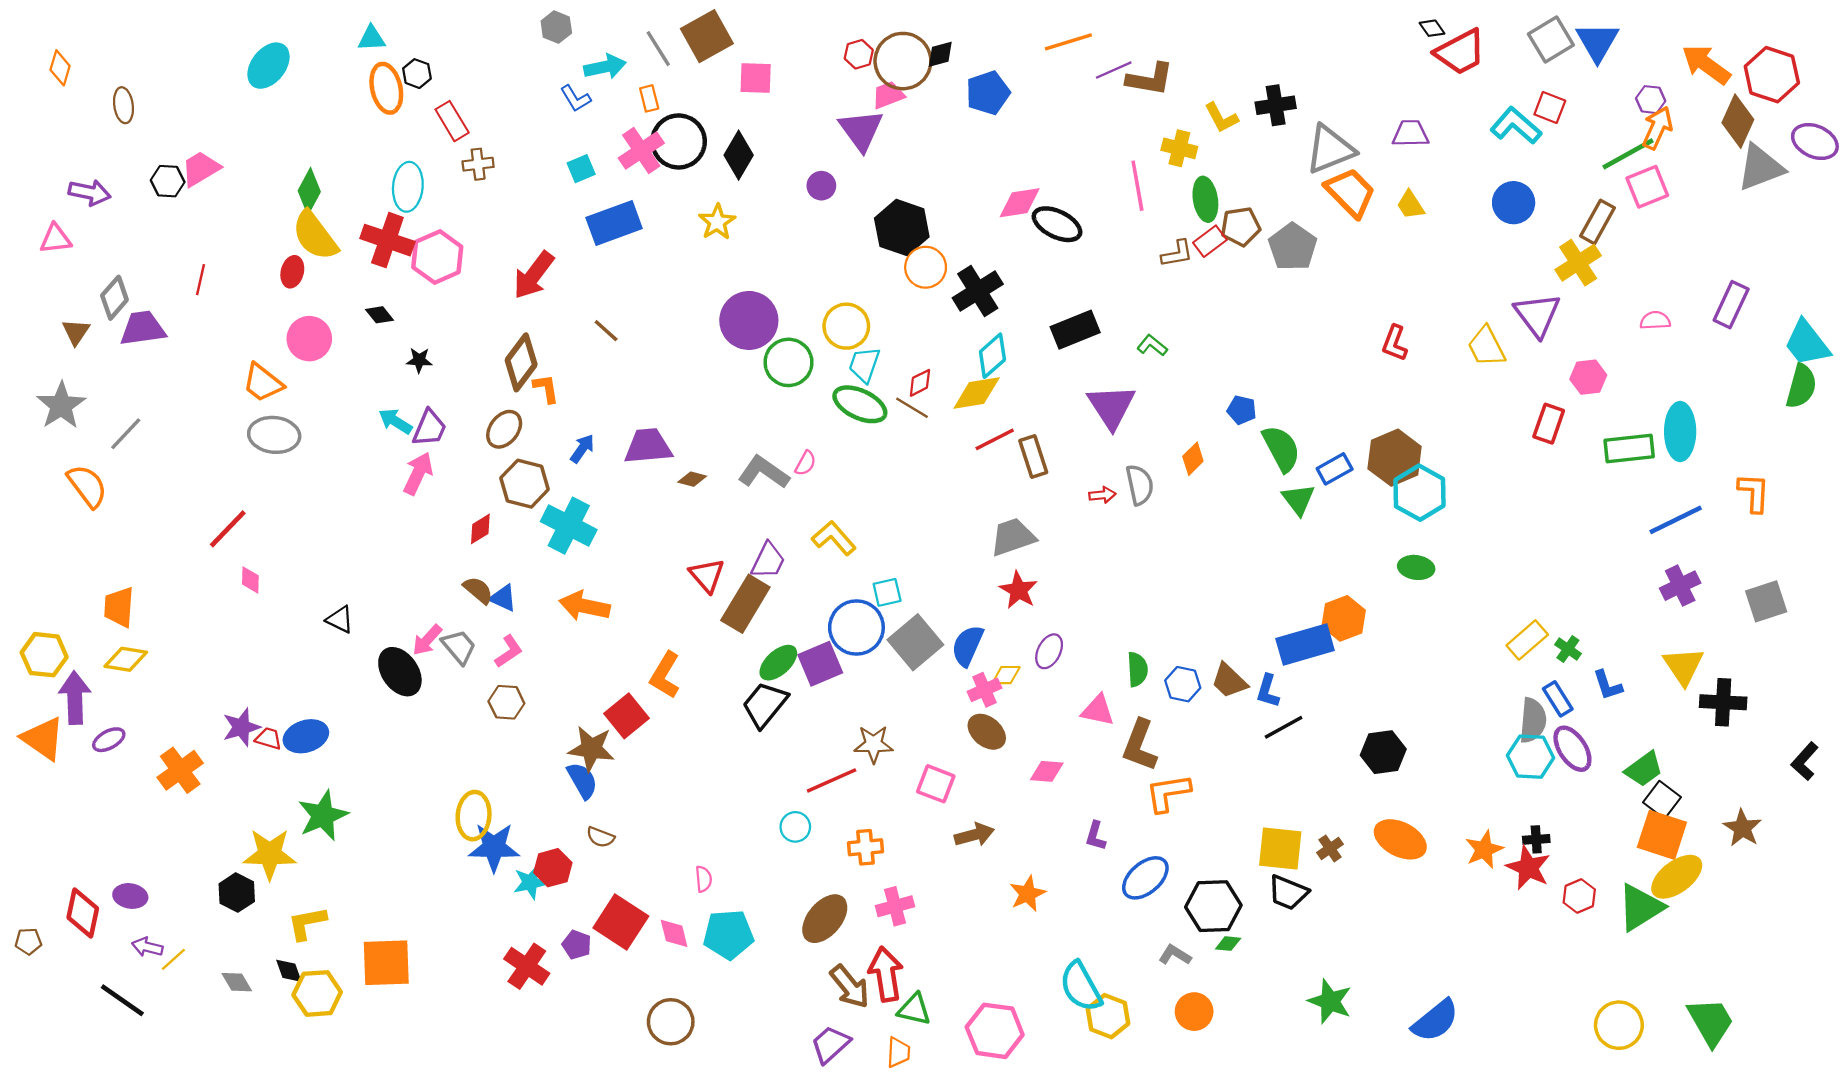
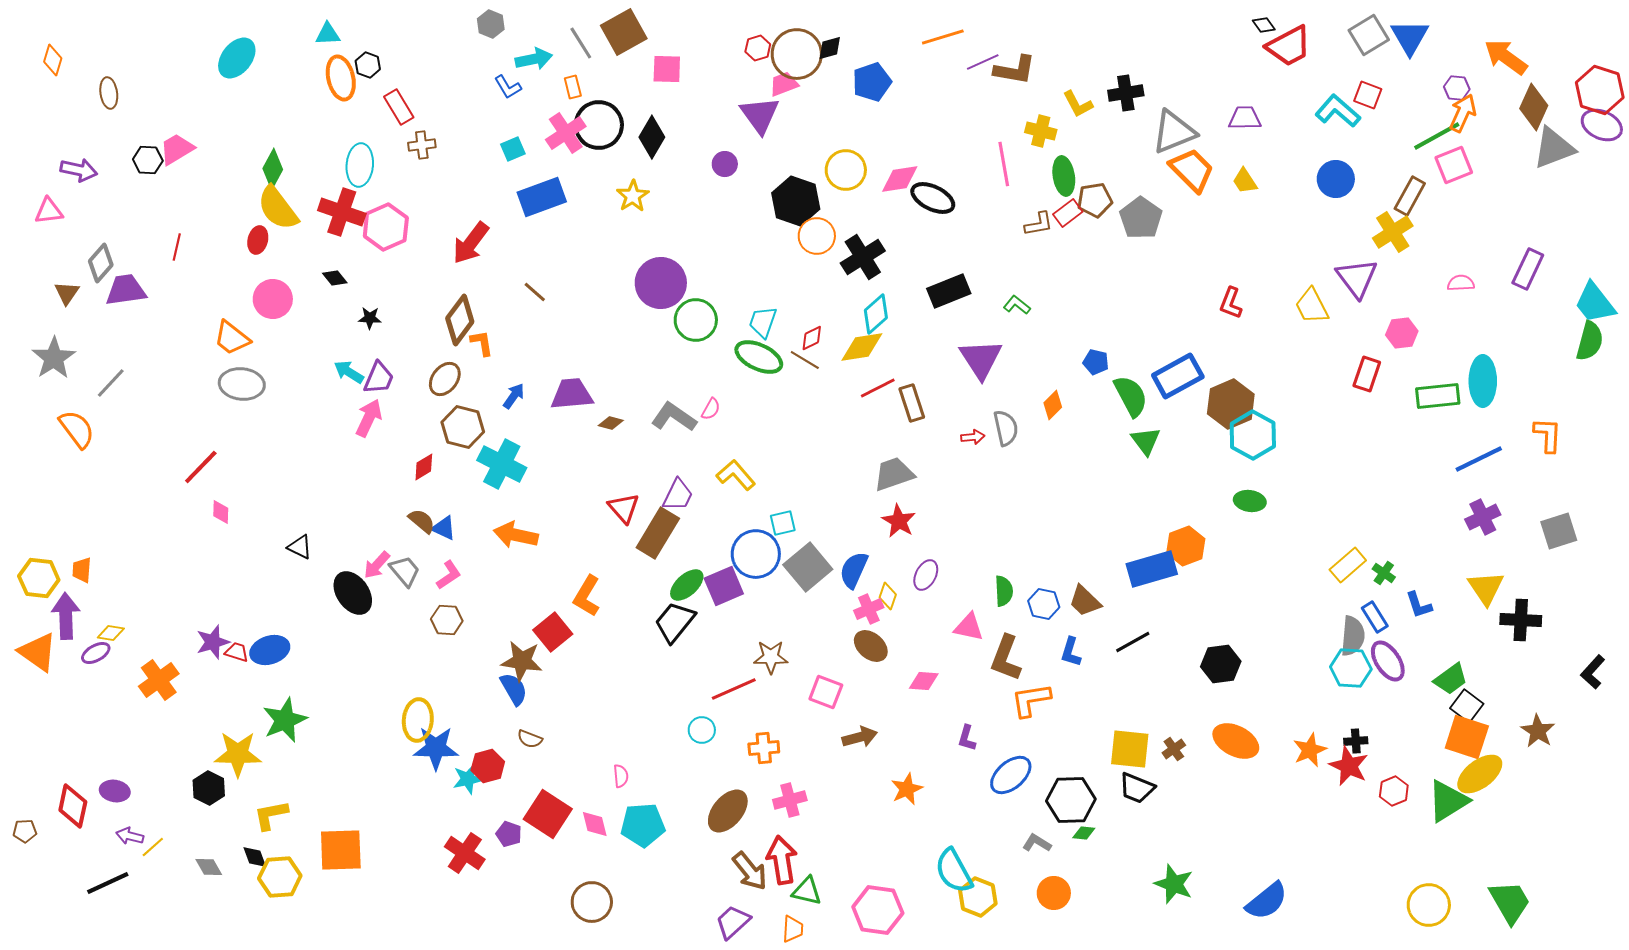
red hexagon: (1772, 75) -> (1600, 90), moved
yellow circle: (846, 326) -> (846, 170), moved
blue rectangle: (1335, 469) -> (1178, 376), moved, size x1.6
orange trapezoid: (119, 607) -> (82, 570), moved, size x0.7
yellow diamond: (126, 659) -> (111, 633), moved, size x0.7
yellow diamond: (1006, 675) -> (888, 596), turned -72
blue L-shape: (1268, 691) -> (1071, 652), moved
black line: (122, 1000) -> (108, 883), turned -60

